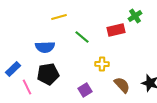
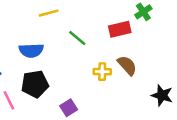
brown semicircle: (122, 85) -> (127, 65), moved
purple square: (85, 90) -> (69, 108), moved

